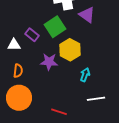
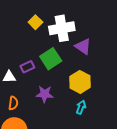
purple rectangle: (32, 35) -> (27, 67), turned -64
yellow hexagon: (70, 50) -> (80, 82), moved

